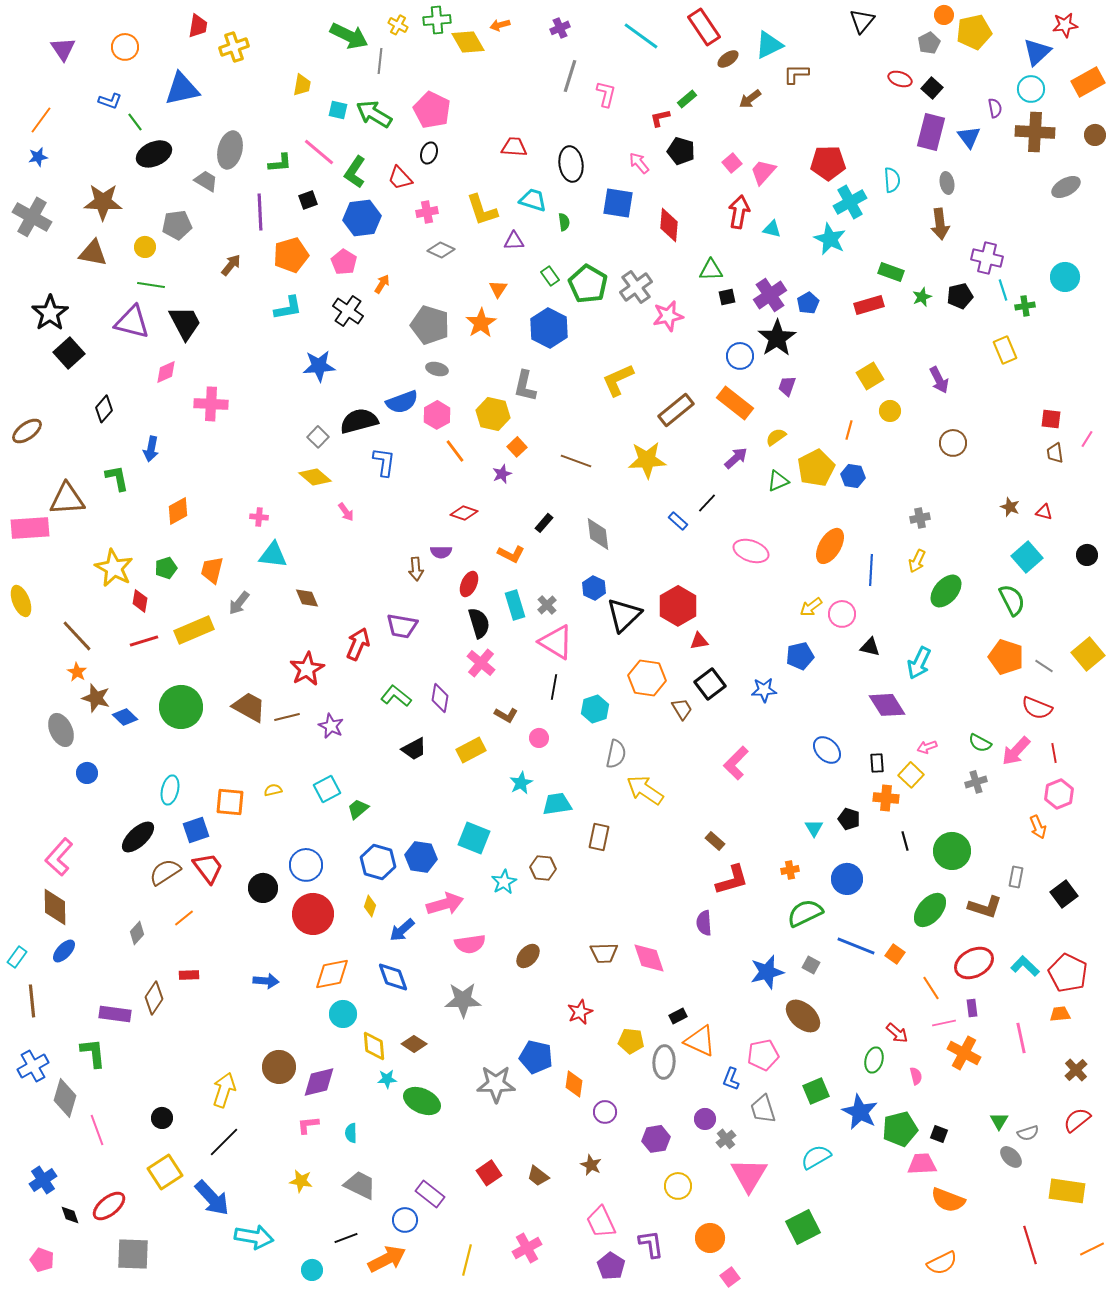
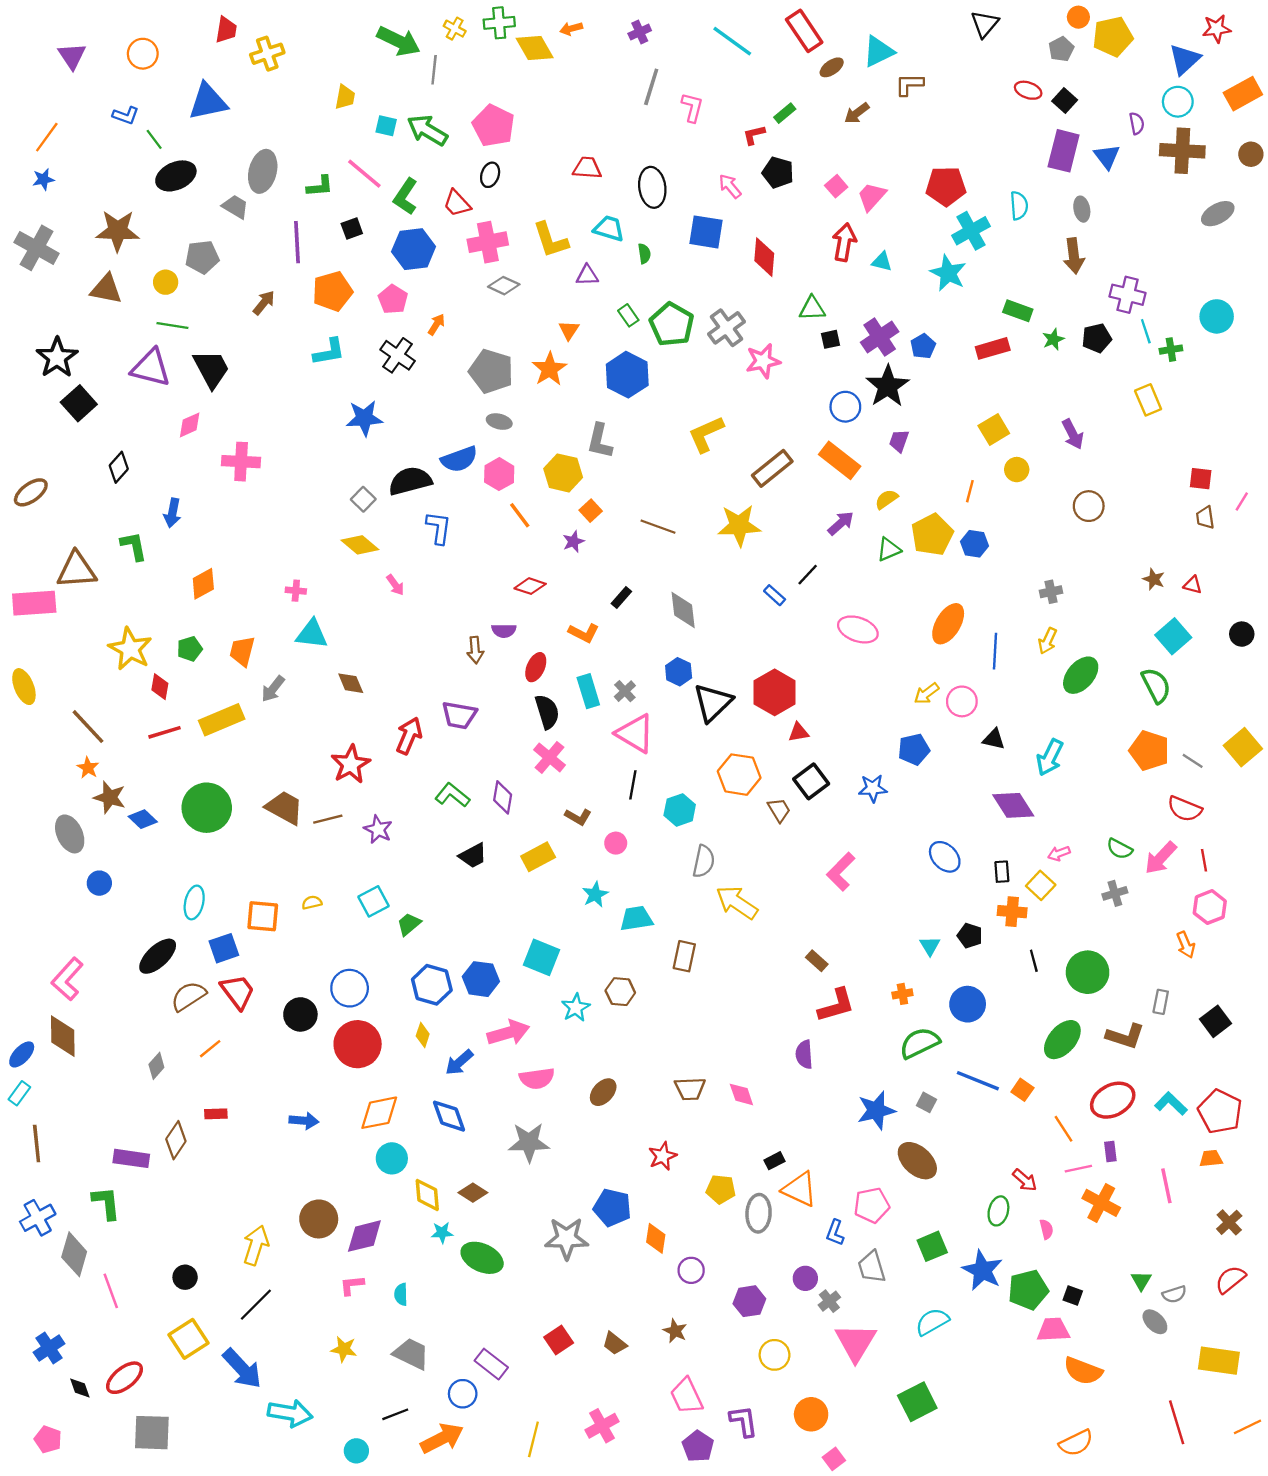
pink cross: (427, 212) -> (488, 242), size x1.6
blue ellipse: (64, 951) -> (22, 1054), moved
pink diamond: (649, 958) -> (741, 1094), size x0.7

